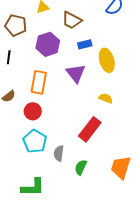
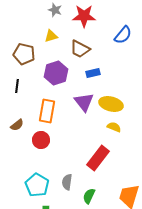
yellow ellipse: (107, 60) -> (111, 104), moved, turned -60
cyan pentagon: (35, 141) -> (37, 185), moved

